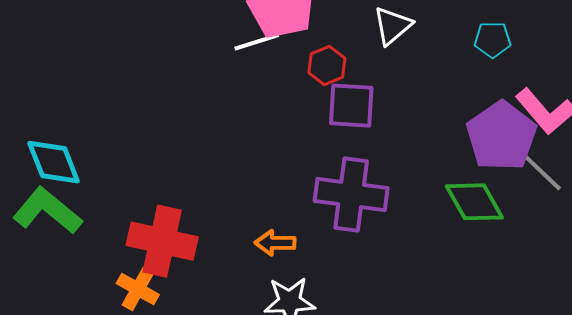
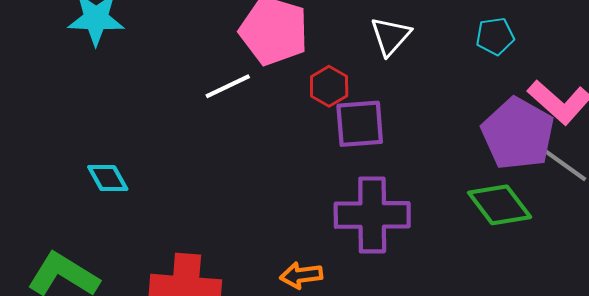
white line: (257, 42) -> (228, 86), moved
cyan diamond: (54, 162) -> (108, 178), moved, size x0.7

